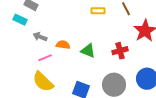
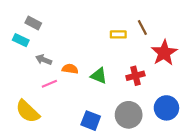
yellow rectangle: (98, 11) -> (118, 34), moved
yellow semicircle: (43, 82) -> (28, 111), moved

